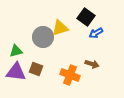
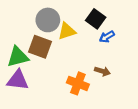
gray circle: (43, 37) -> (48, 20), moved
green triangle: (16, 51) -> (18, 57), size x1.5
brown square: (36, 69) -> (40, 47), moved, size x1.5

